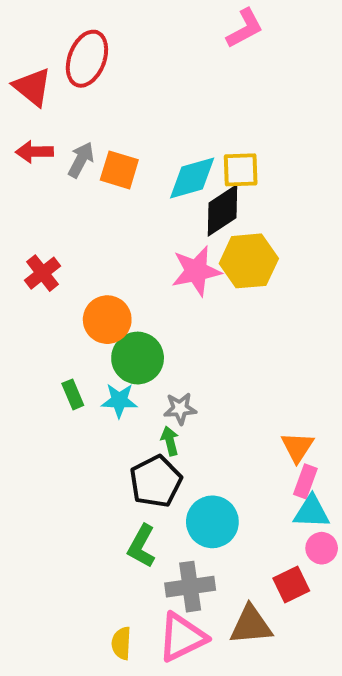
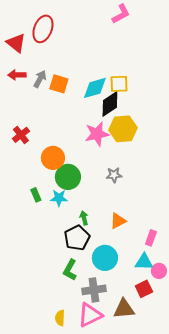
gray star: (180, 409) -> (114, 175), moved
orange triangle: (297, 447) -> (118, 221), moved, turned 30
cyan triangle: (311, 512) -> (144, 262), moved

